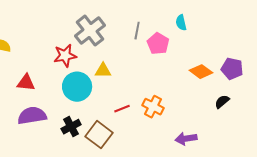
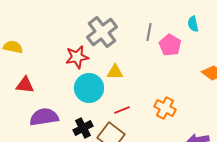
red triangle: (26, 83) -> (25, 85), moved
red line: (122, 109) -> (122, 110), moved

